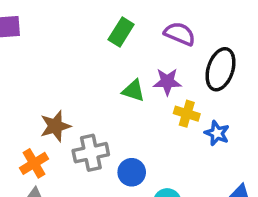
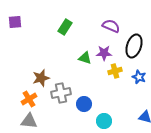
green rectangle: (121, 32) -> (65, 27), moved
yellow cross: (187, 114) -> (115, 71), turned -32
blue star: (217, 133) -> (139, 77), moved

